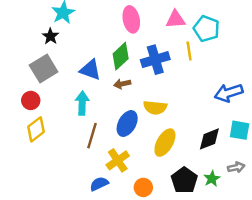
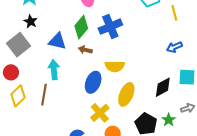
black star: (50, 36) -> (31, 21), moved
yellow line: (189, 51) -> (174, 13), moved
brown arrow: (122, 84) -> (85, 50), turned 32
blue arrow: (229, 93) -> (174, 47), size x0.7
brown line: (92, 136) -> (44, 95), moved
yellow cross: (118, 160) -> (100, 113), moved

